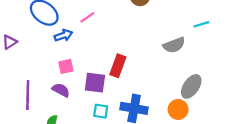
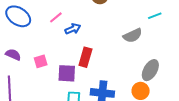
blue arrow: (63, 35) -> (73, 29), moved
purple semicircle: (61, 90) -> (13, 55), moved

